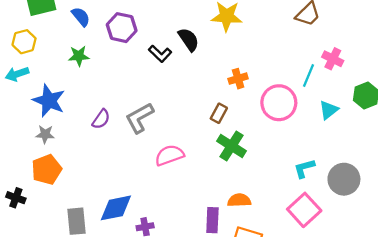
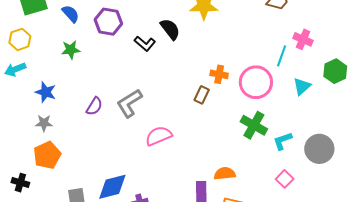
orange cross: (238, 79) -> (219, 74), moved, turned 30
blue star: (49, 101) -> (46, 92), size x0.7
green cross: (232, 146) -> (254, 125), moved
pink square: (304, 210) -> (285, 179), size x0.6

